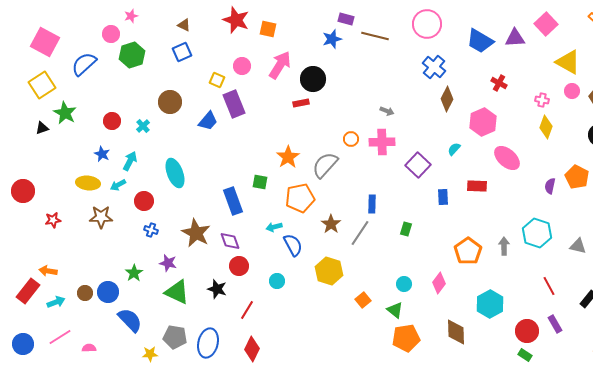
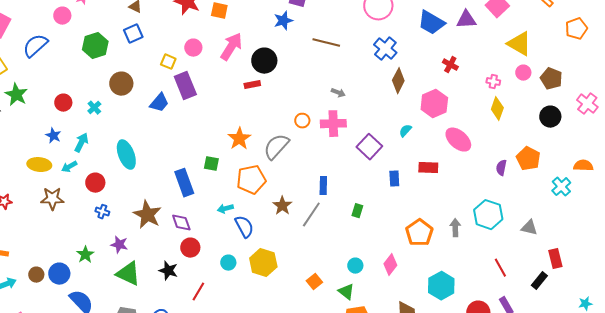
brown line: (375, 36) -> (326, 43), moved
green hexagon: (132, 55) -> (95, 46), moved
yellow hexagon: (329, 271) -> (263, 263), moved

